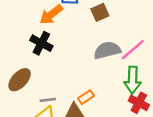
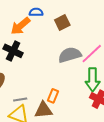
orange rectangle: (86, 97) -> (53, 96), turned -32

